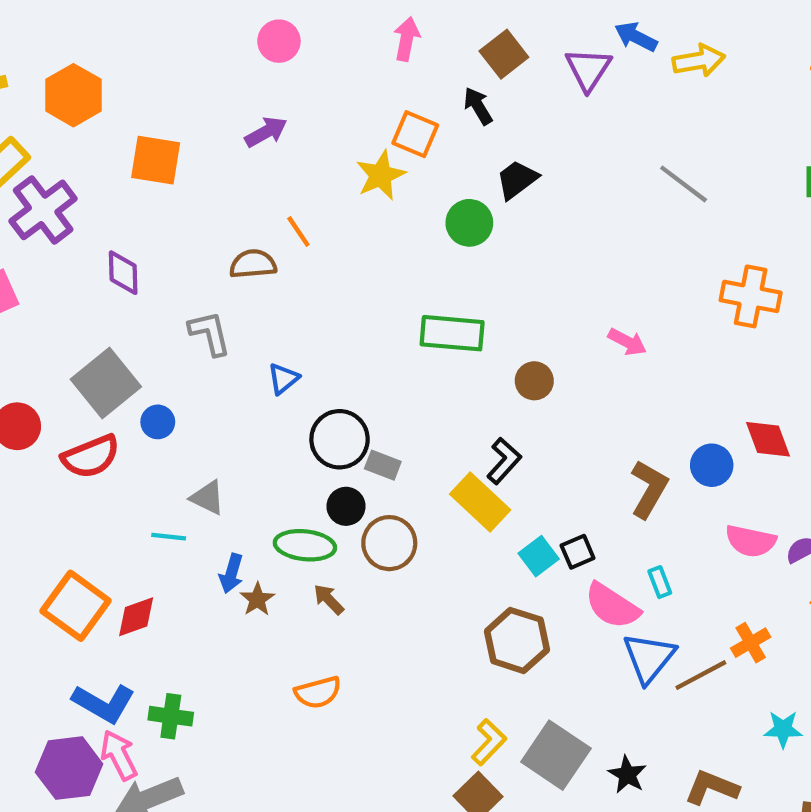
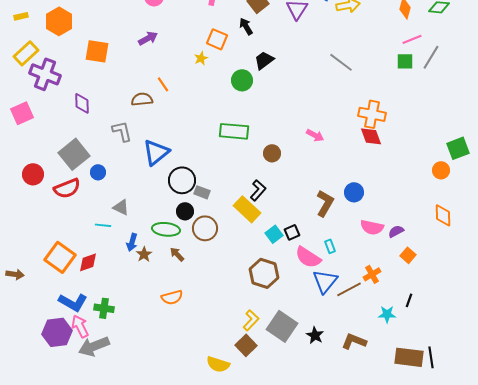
yellow star: (381, 175) -> (201, 58), size x0.6
purple cross: (43, 210) -> (45, 74), turned -32
blue triangle: (283, 379) -> (156, 152), size x1.8
red diamond: (768, 439) -> (371, 136), moved

